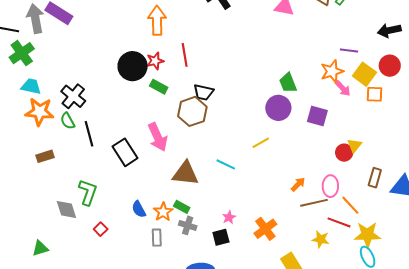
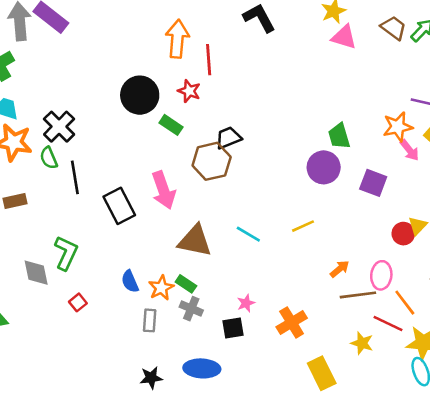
red line: (185, 55) -> (209, 60), moved
red star: (155, 61) -> (189, 91), moved, turned 30
black trapezoid: (203, 92) -> (228, 138), turned 140
yellow line: (261, 143) -> (303, 226), moved

